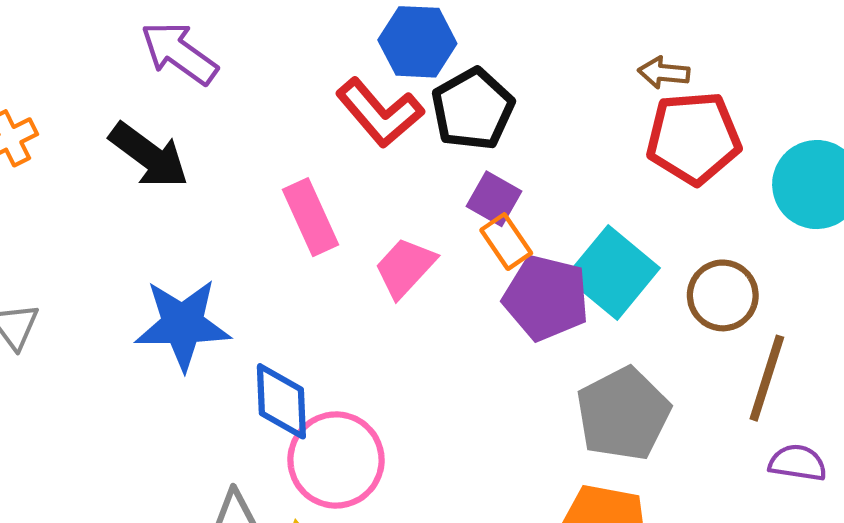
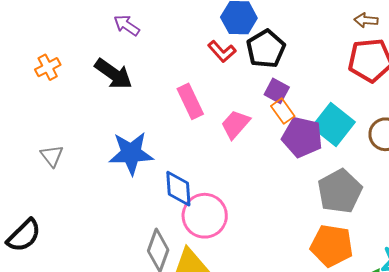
purple arrow: (179, 53) -> (127, 25), size x0.7
brown arrow: (664, 73) -> (366, 20), moved
red L-shape: (380, 113) -> (222, 51), size x0.7

